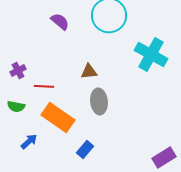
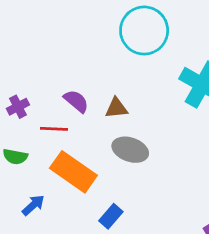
purple semicircle: (60, 21) -> (76, 101), moved
gray ellipse: (99, 101) -> (130, 150), turned -65

